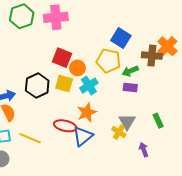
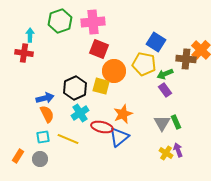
red square: (62, 58) -> (99, 49), moved
orange circle: (78, 68) -> (114, 71), size x1.5
cyan cross: (89, 86) -> (80, 113), moved
purple rectangle: (130, 88) -> (165, 90), turned 48
green rectangle: (158, 121) -> (176, 122), moved
yellow cross: (119, 132) -> (166, 153), moved

